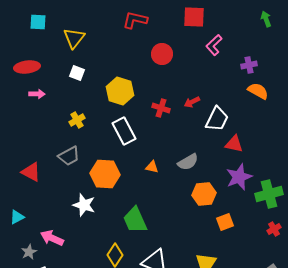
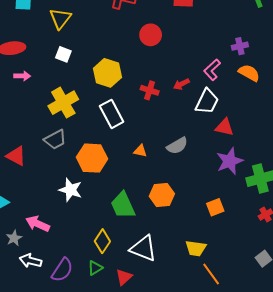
pink L-shape: (214, 45) -> (212, 70), moved
yellow cross: (77, 120) -> (63, 103), size x1.8
orange hexagon: (204, 194) -> (162, 195), moved

